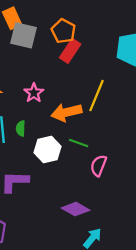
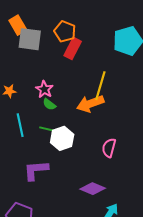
orange arrow: (66, 112) -> (90, 104), moved
green semicircle: (21, 128) -> (49, 104), moved, turned -48
green line: (79, 143) -> (48, 129), moved

